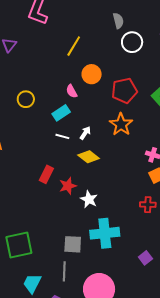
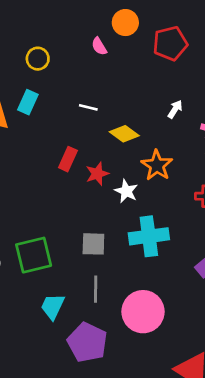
cyan rectangle: (61, 113) -> (28, 102), moved, turned -30
orange star: (121, 124) -> (157, 165), moved
white arrow: (85, 133) -> (175, 109), moved
gray square: (73, 244) -> (93, 244), moved

